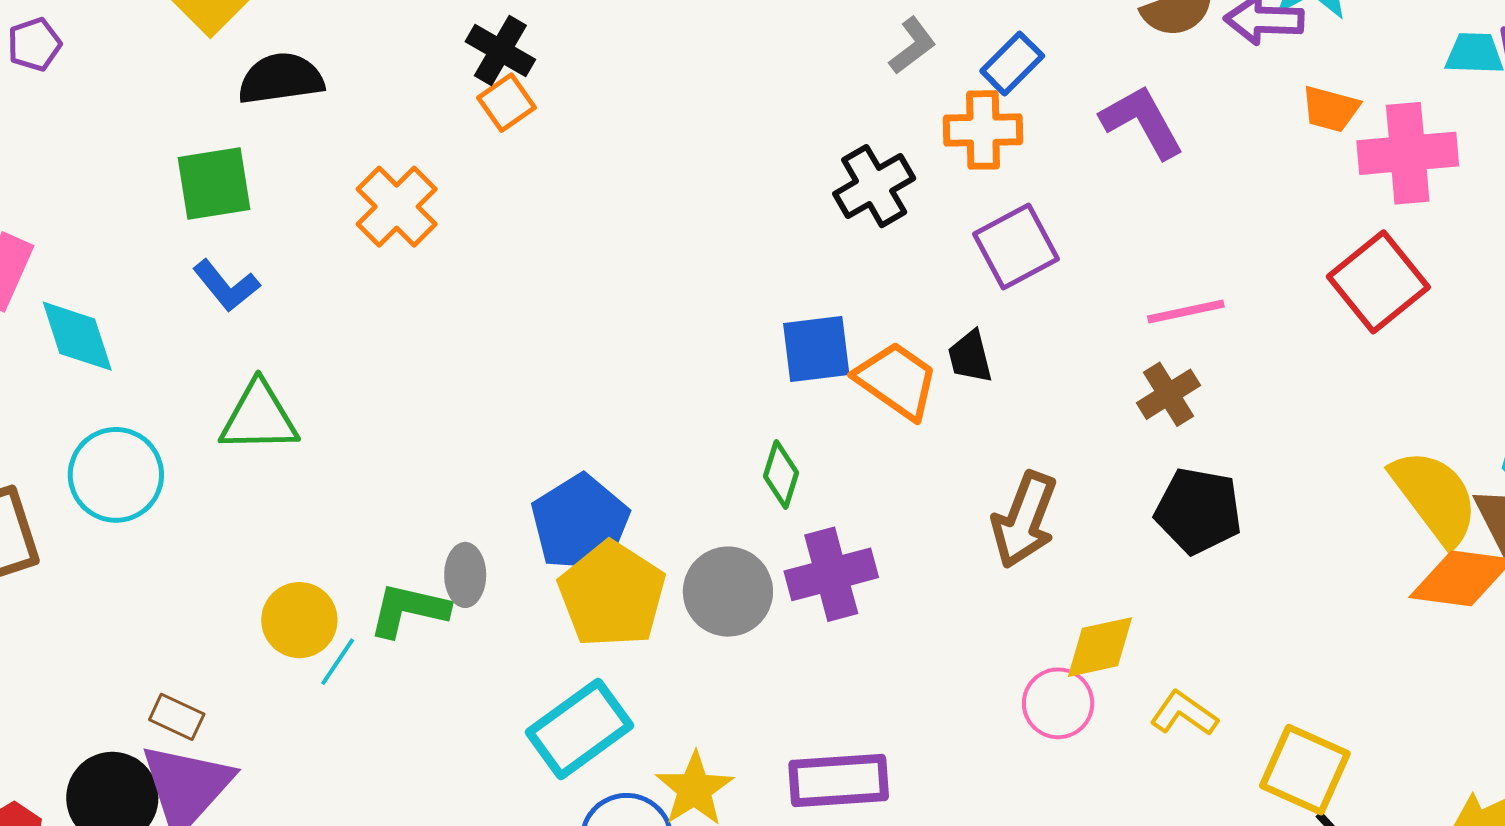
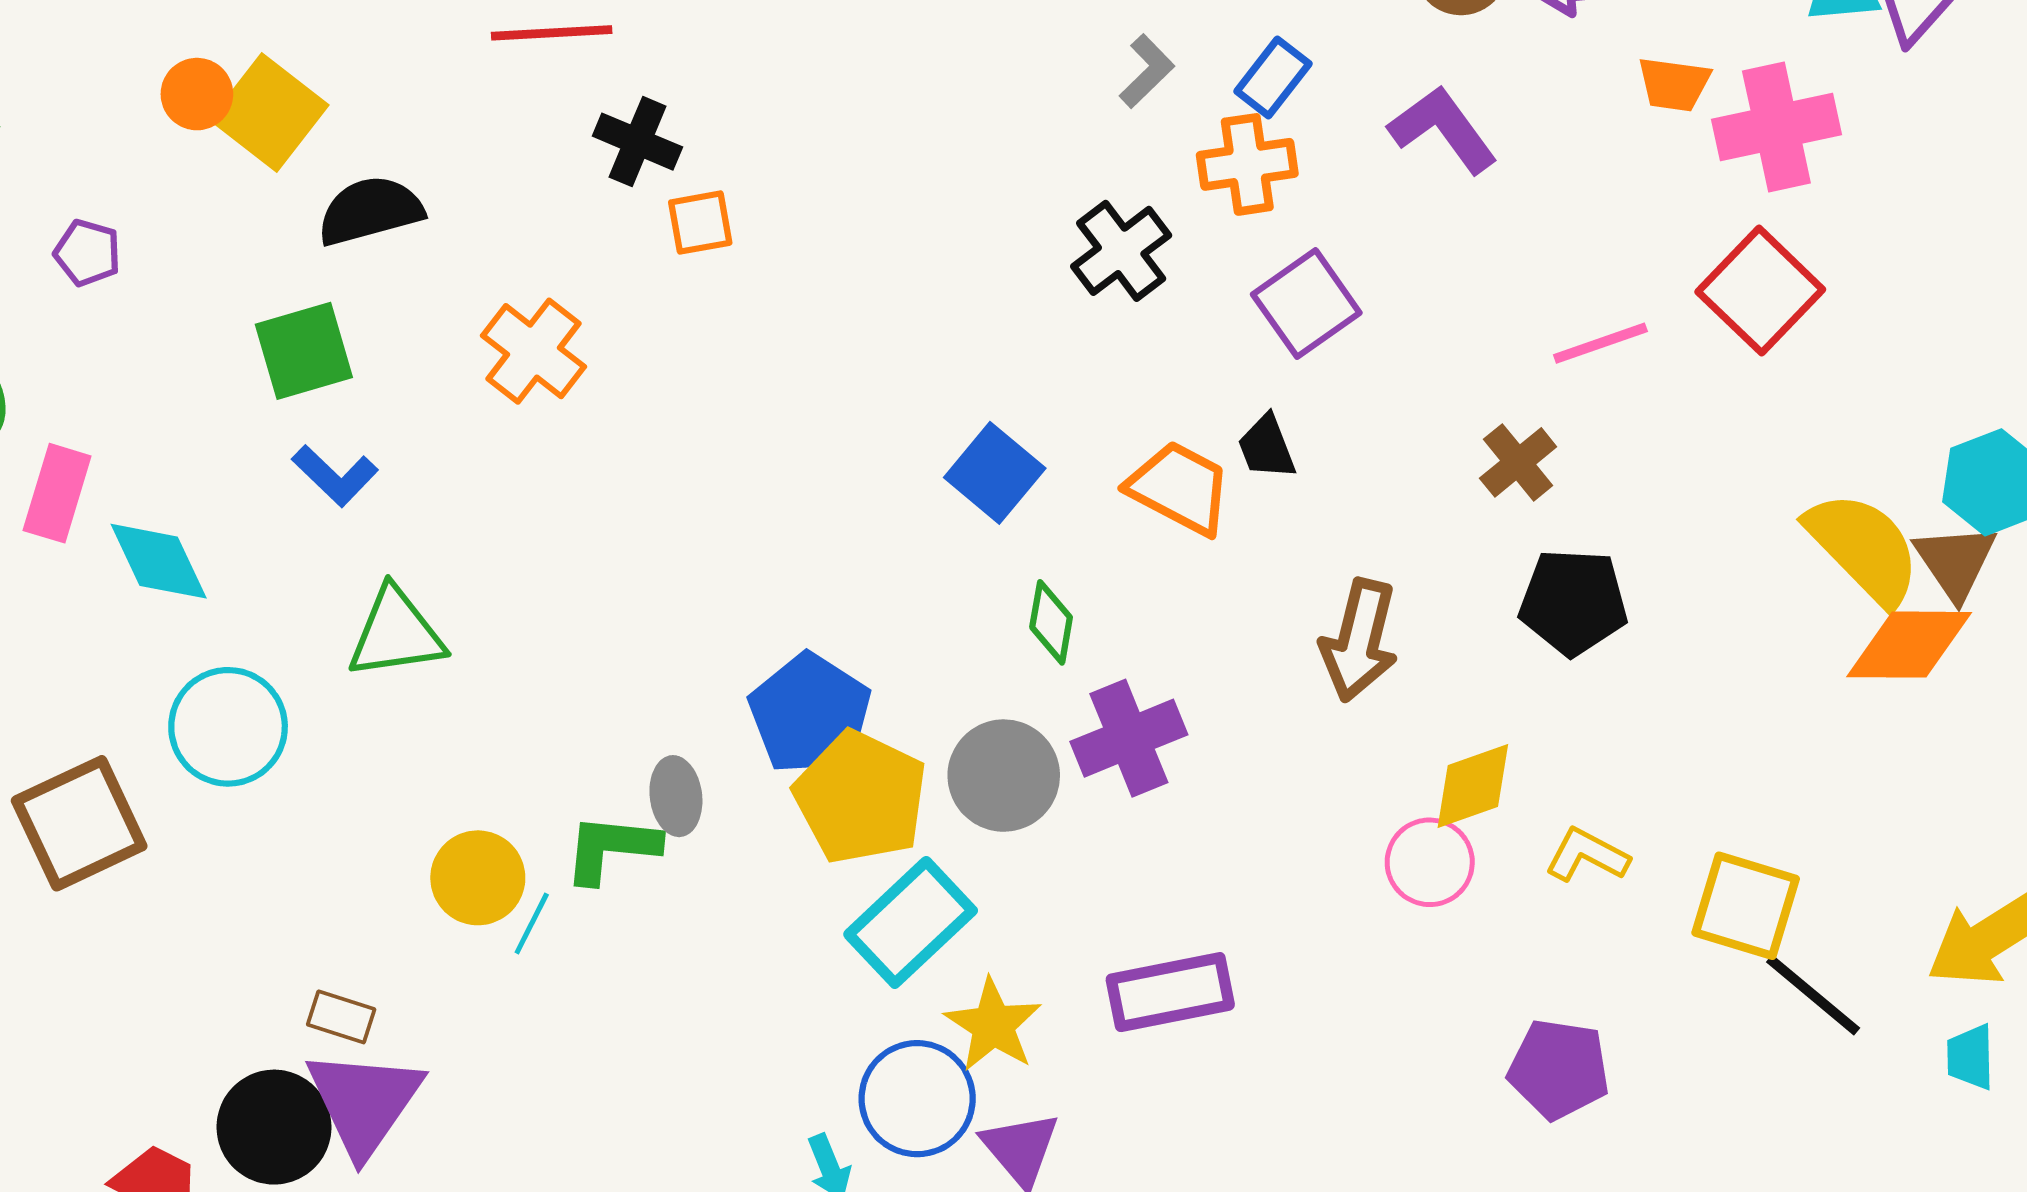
purple pentagon: (34, 44) -> (87, 253), moved, turned -30
orange square: (506, 103) -> (700, 223), moved, turned 32
pink line: (1186, 311) -> (1600, 343), moved
blue square: (816, 349) -> (995, 473), moved, turned -36
cyan rectangle: (580, 729) -> (911, 922), moved

